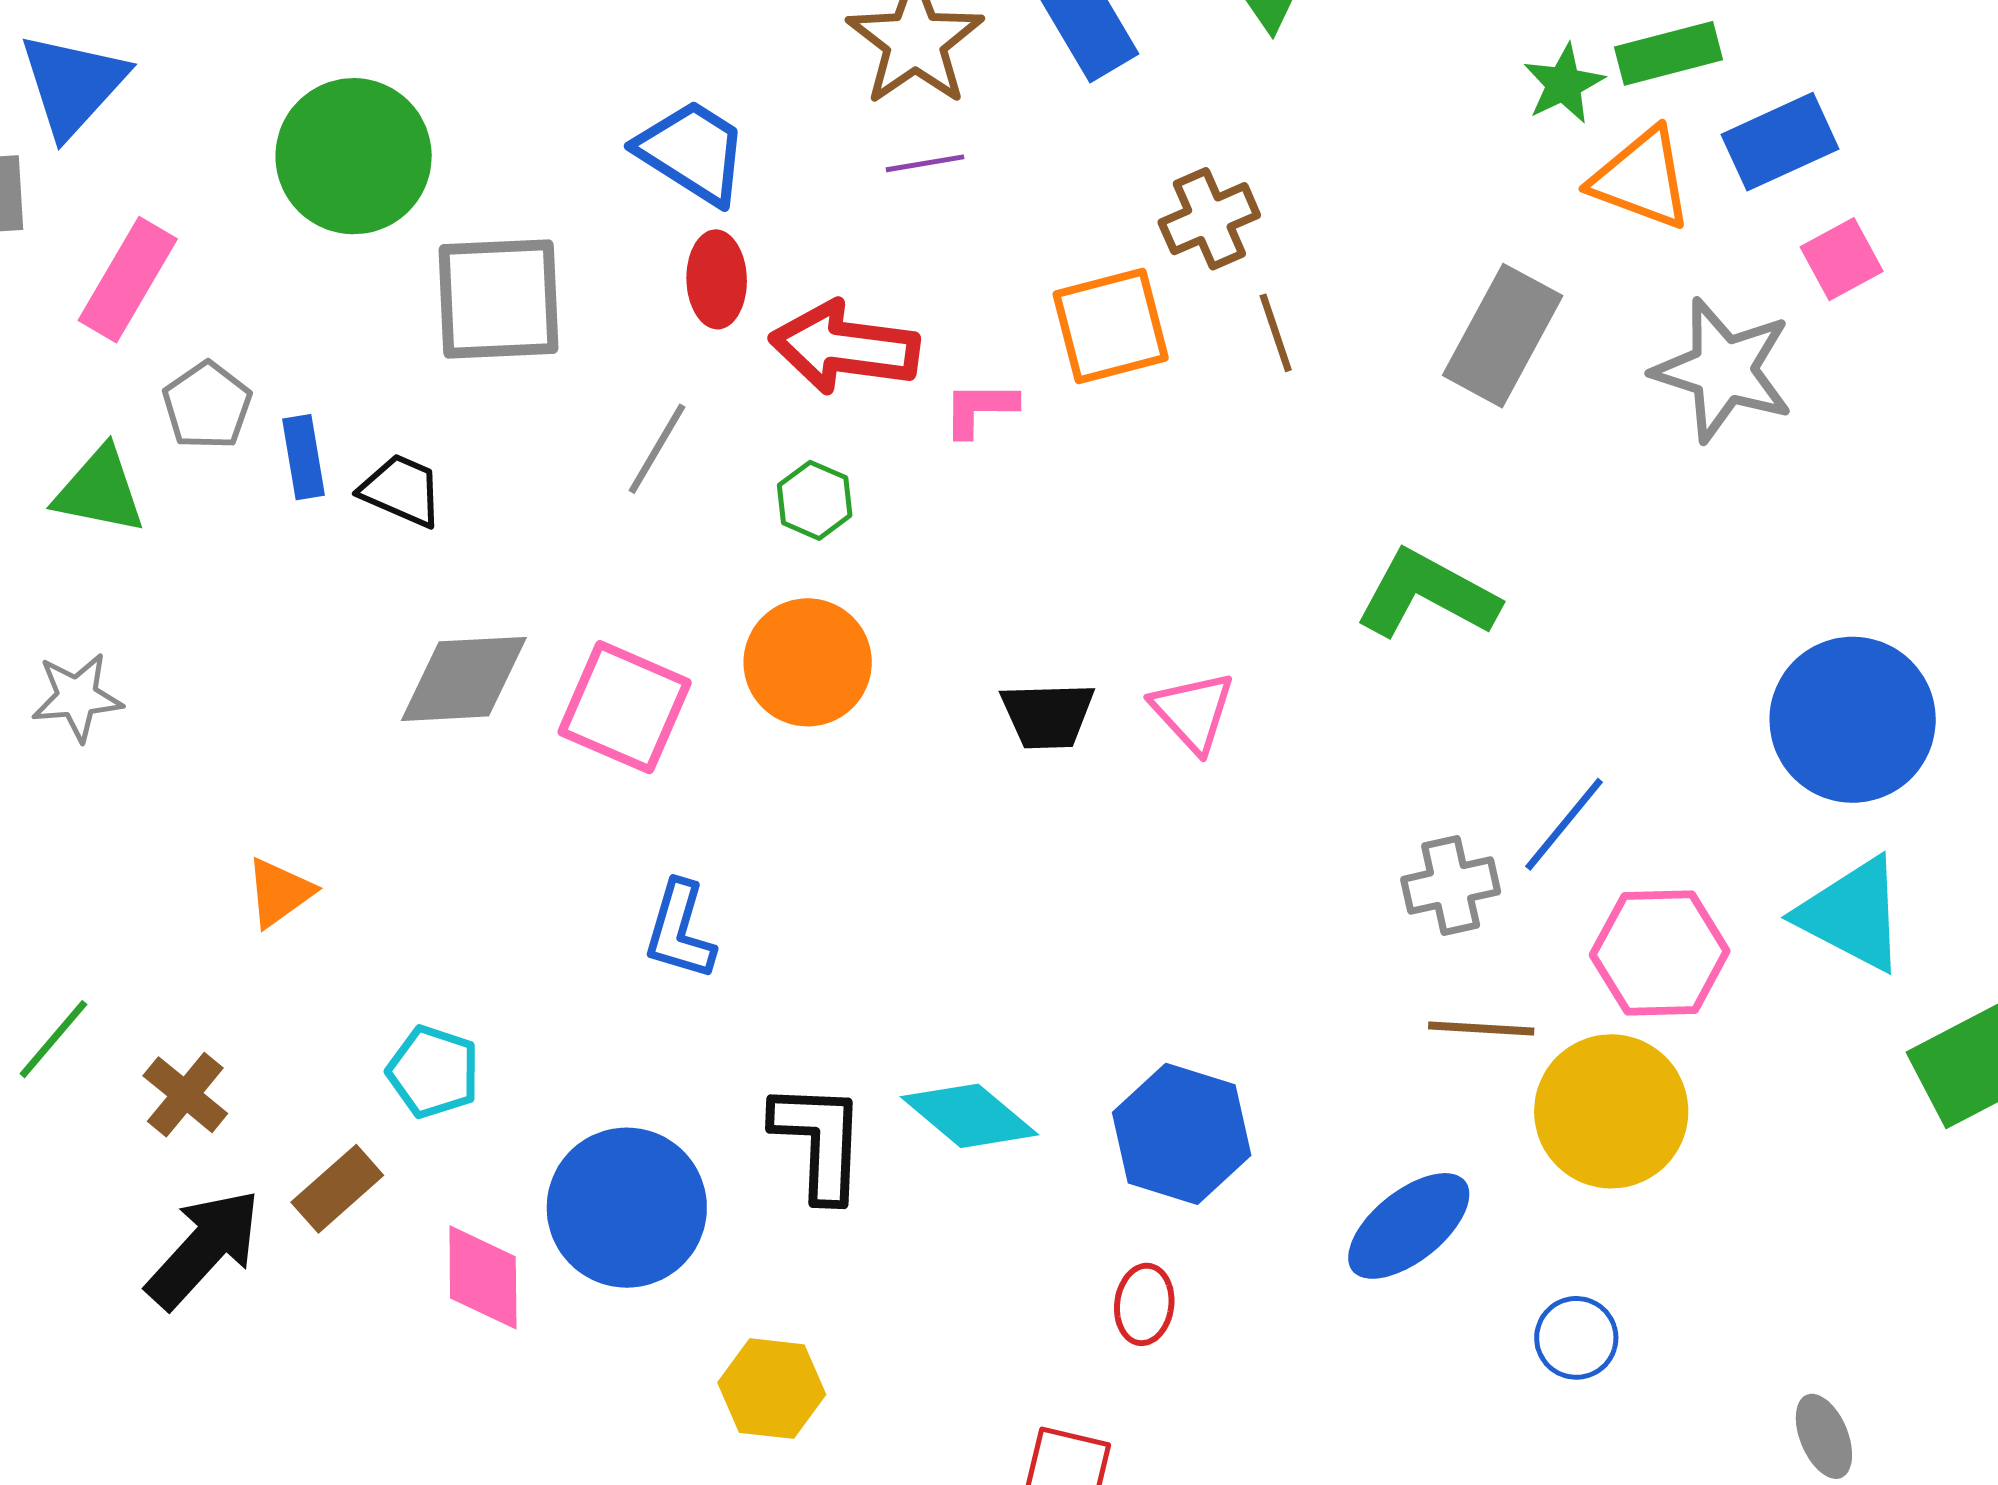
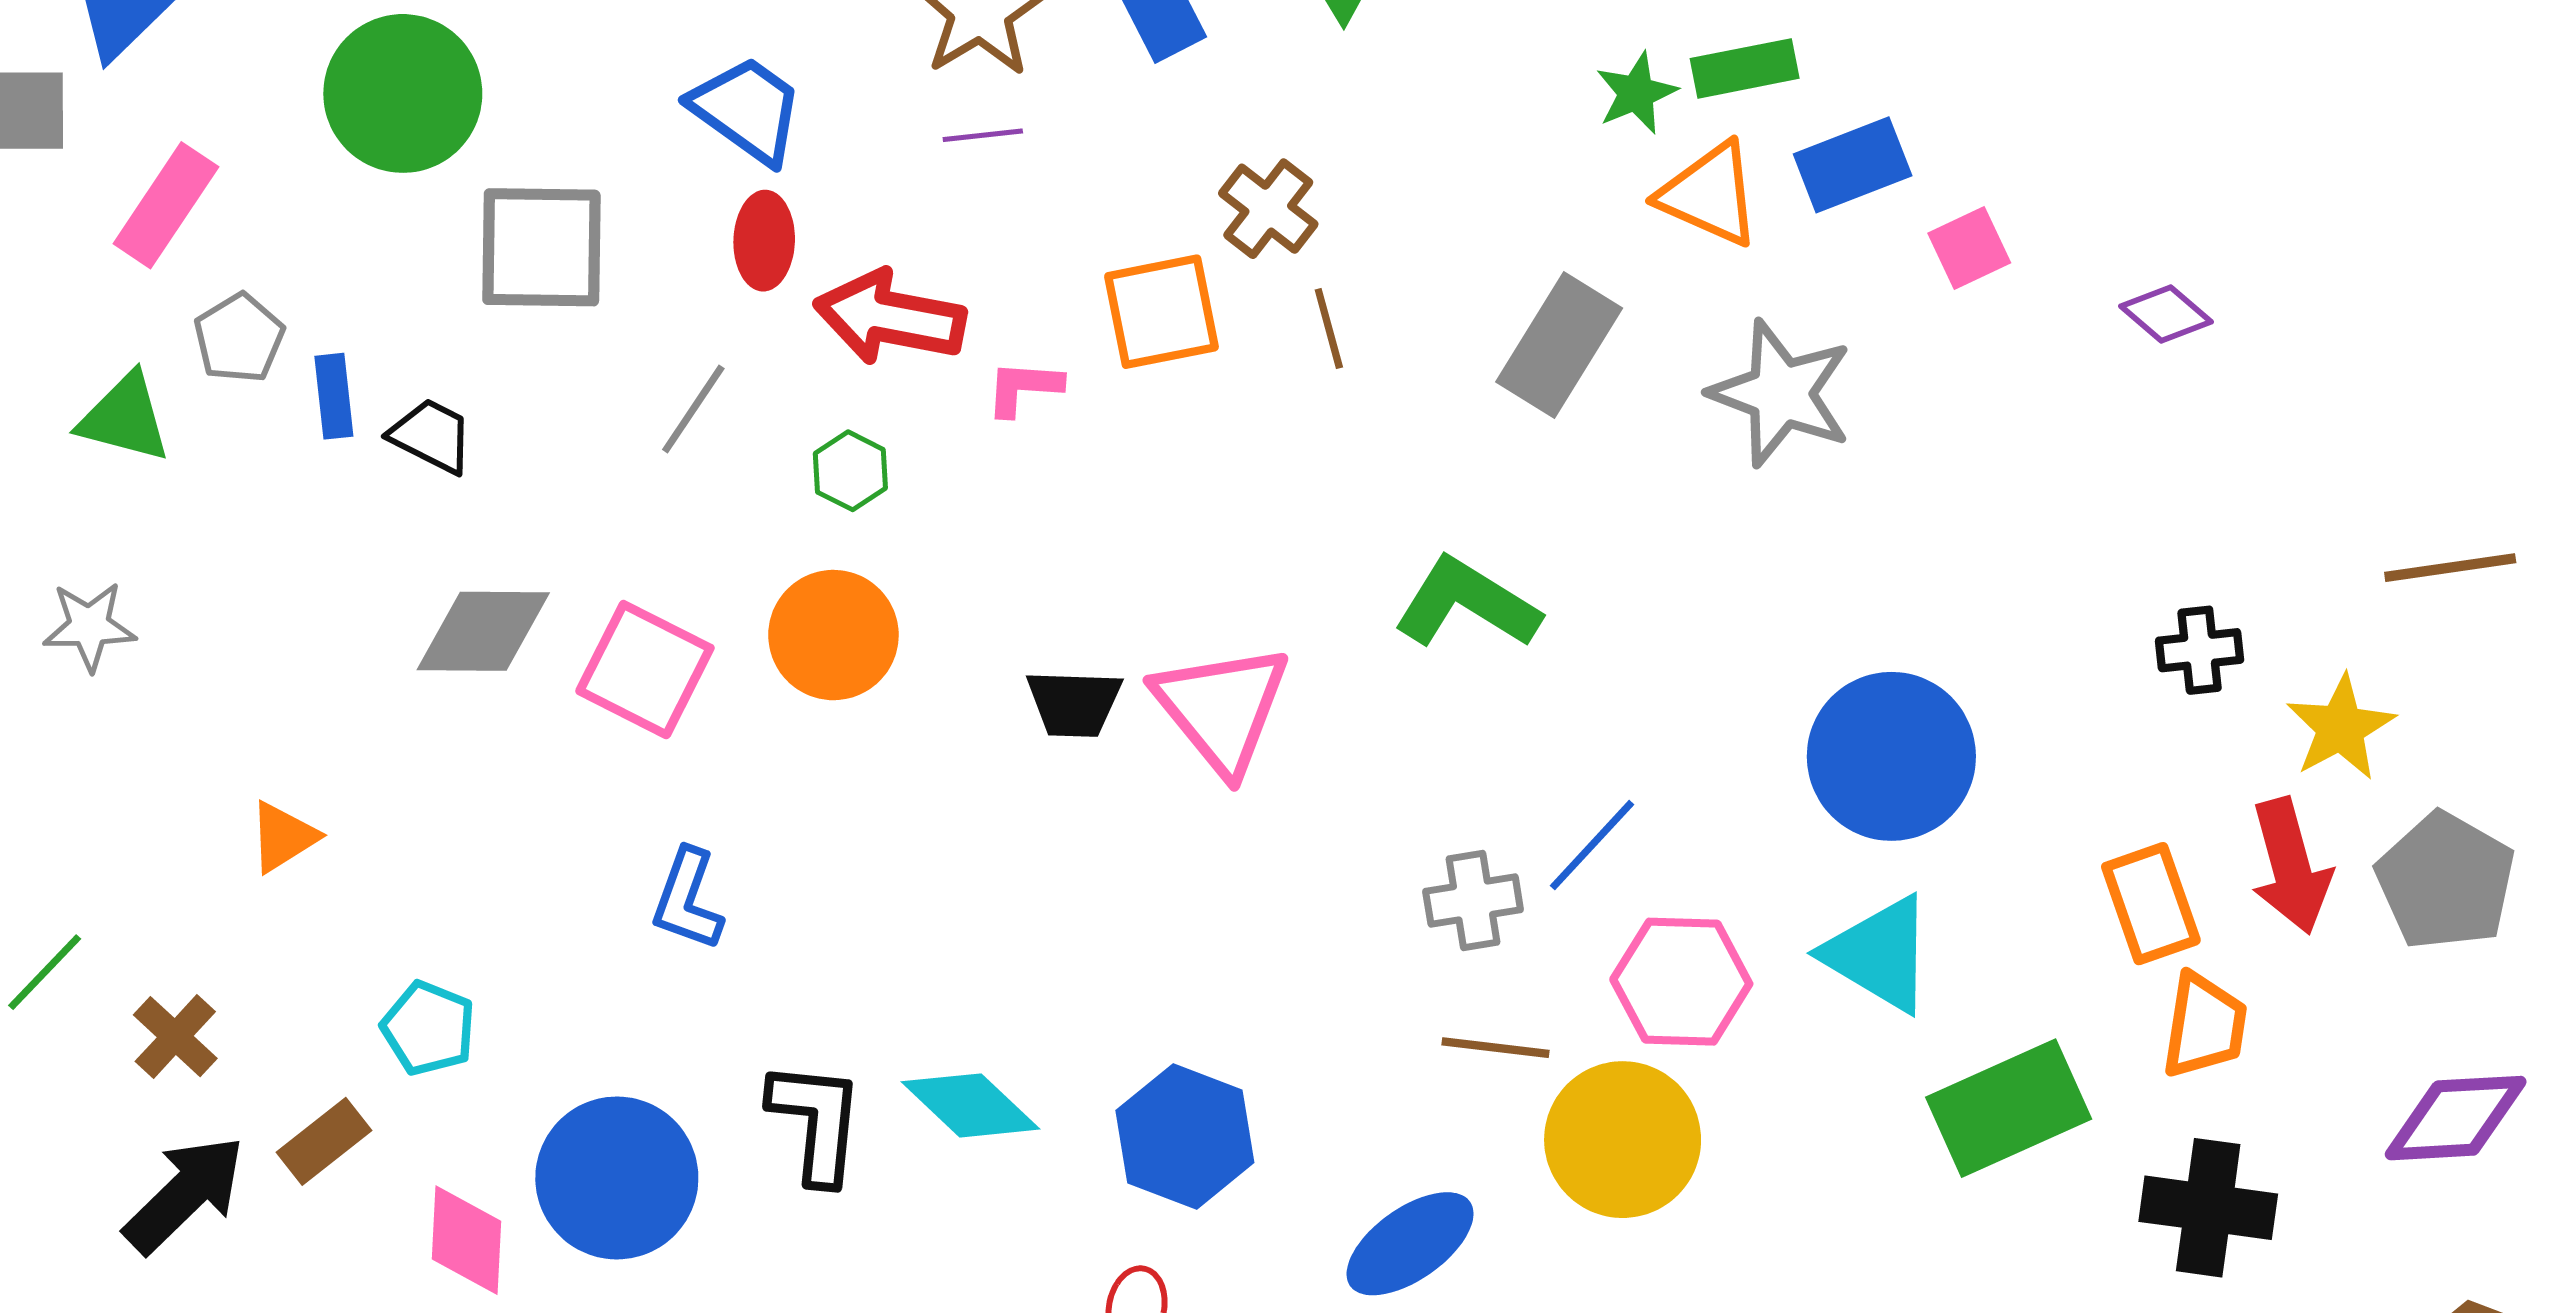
brown cross: (1209, 219) -> (1268, 209), turned -32
pink square: (1842, 259) -> (1969, 248), moved
pink triangle: (1193, 712) -> (1222, 708), size x1.6

